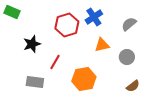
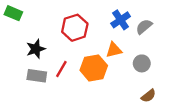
blue cross: (94, 17) -> (121, 20), moved
orange hexagon: (84, 79) -> (94, 68), moved
gray rectangle: (35, 82) -> (37, 76), moved

